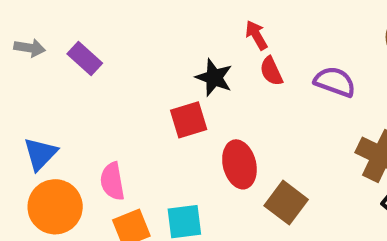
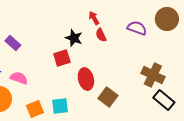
purple rectangle: (85, 58) -> (13, 43), moved
purple semicircle: (335, 82) -> (137, 28), moved
pink semicircle: (112, 181) -> (19, 78), moved, turned 120

